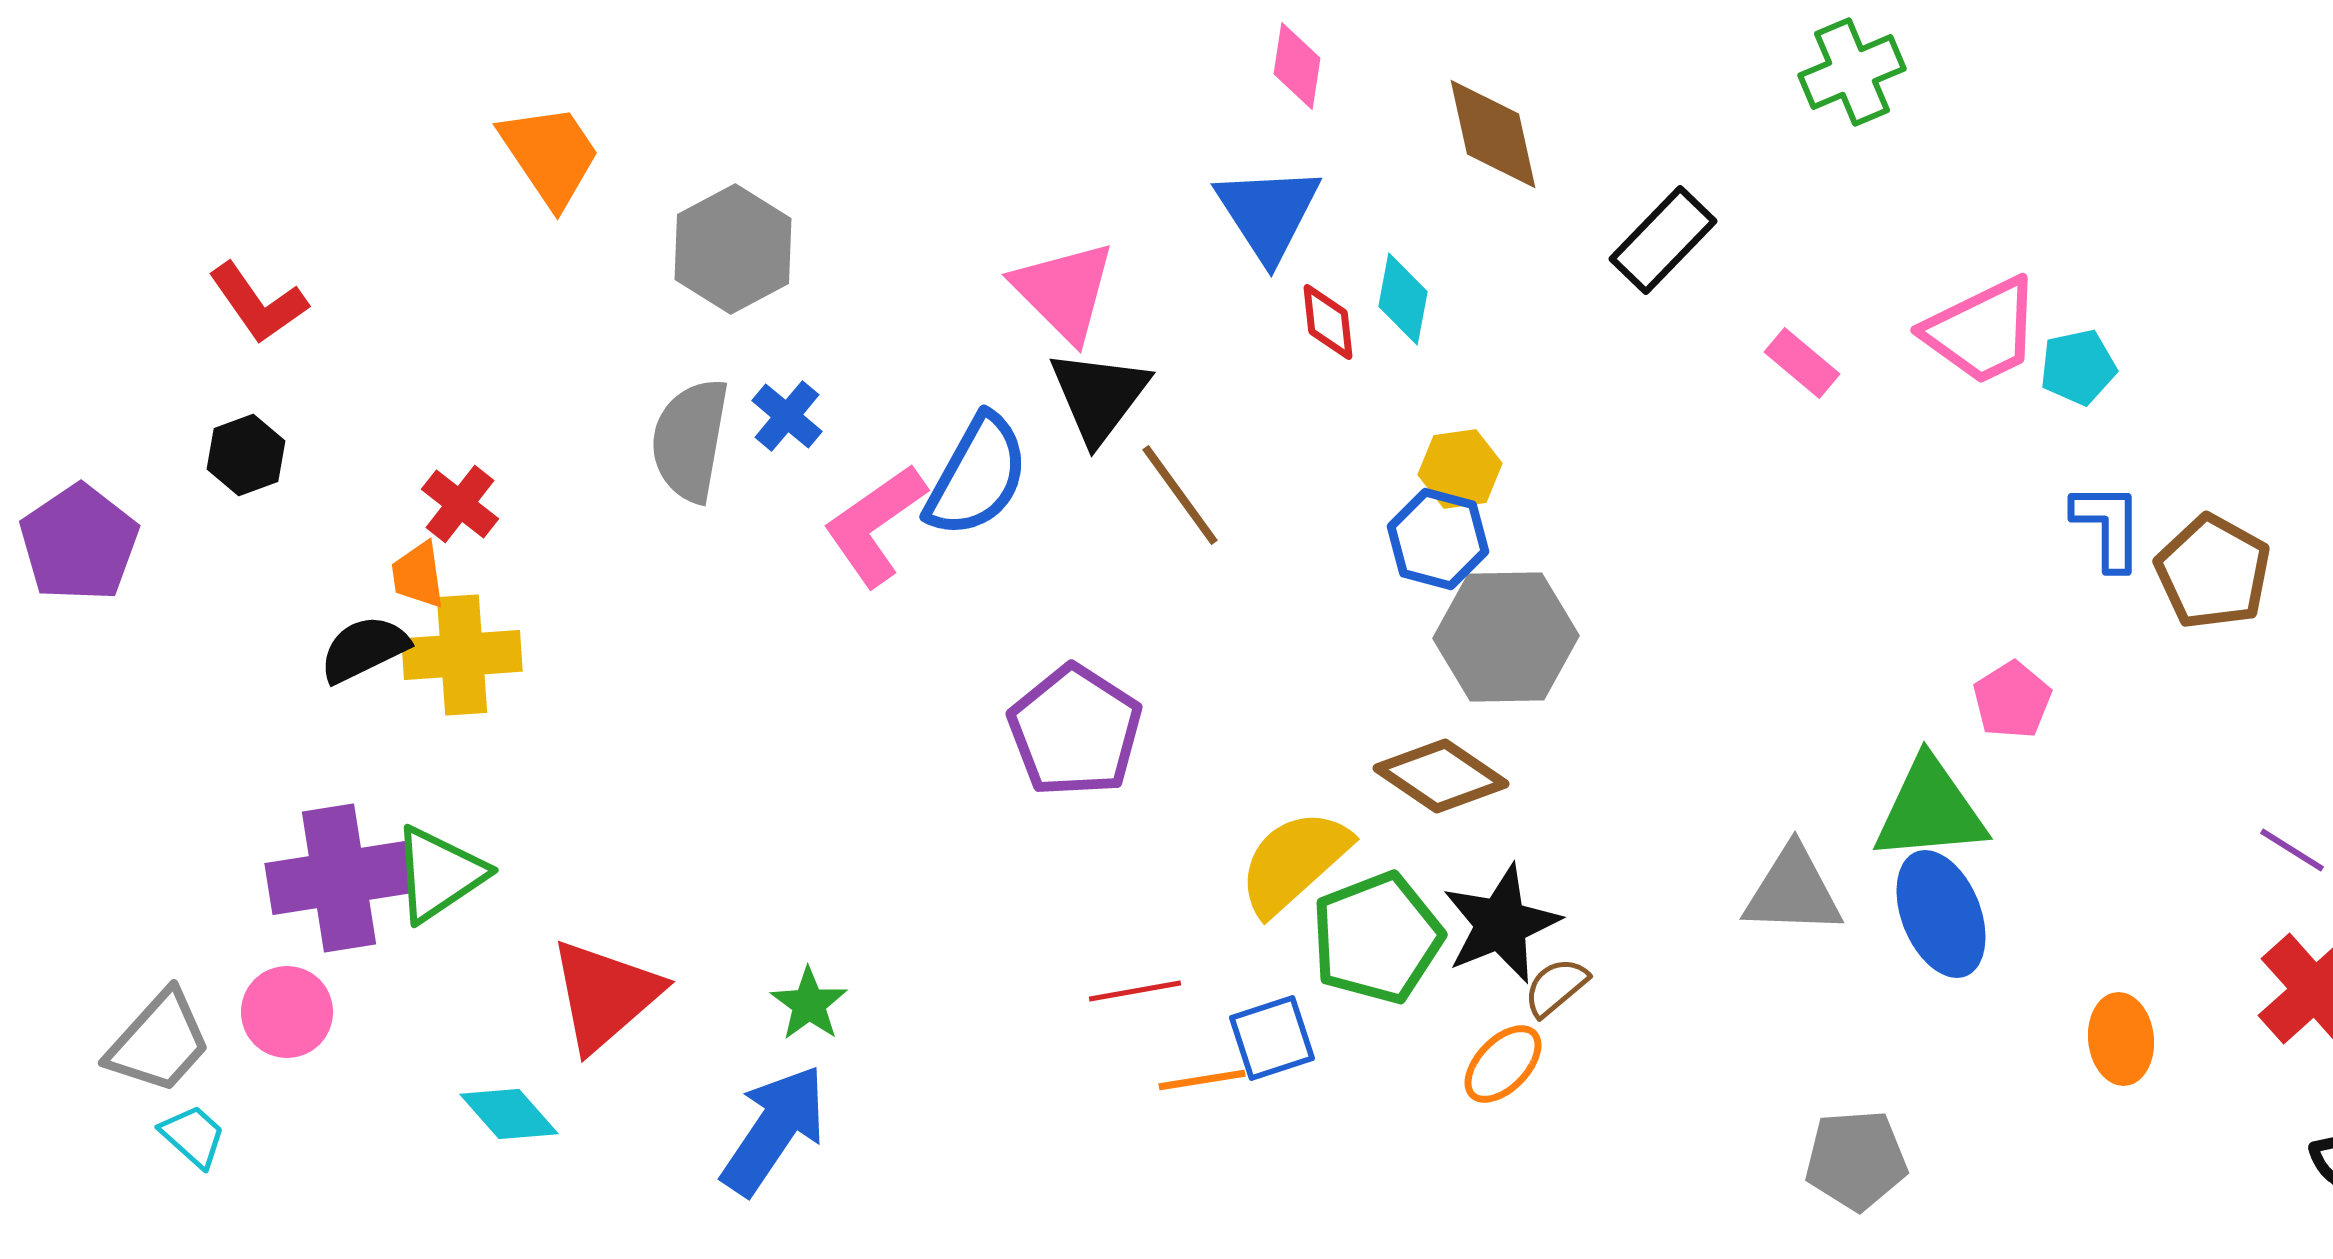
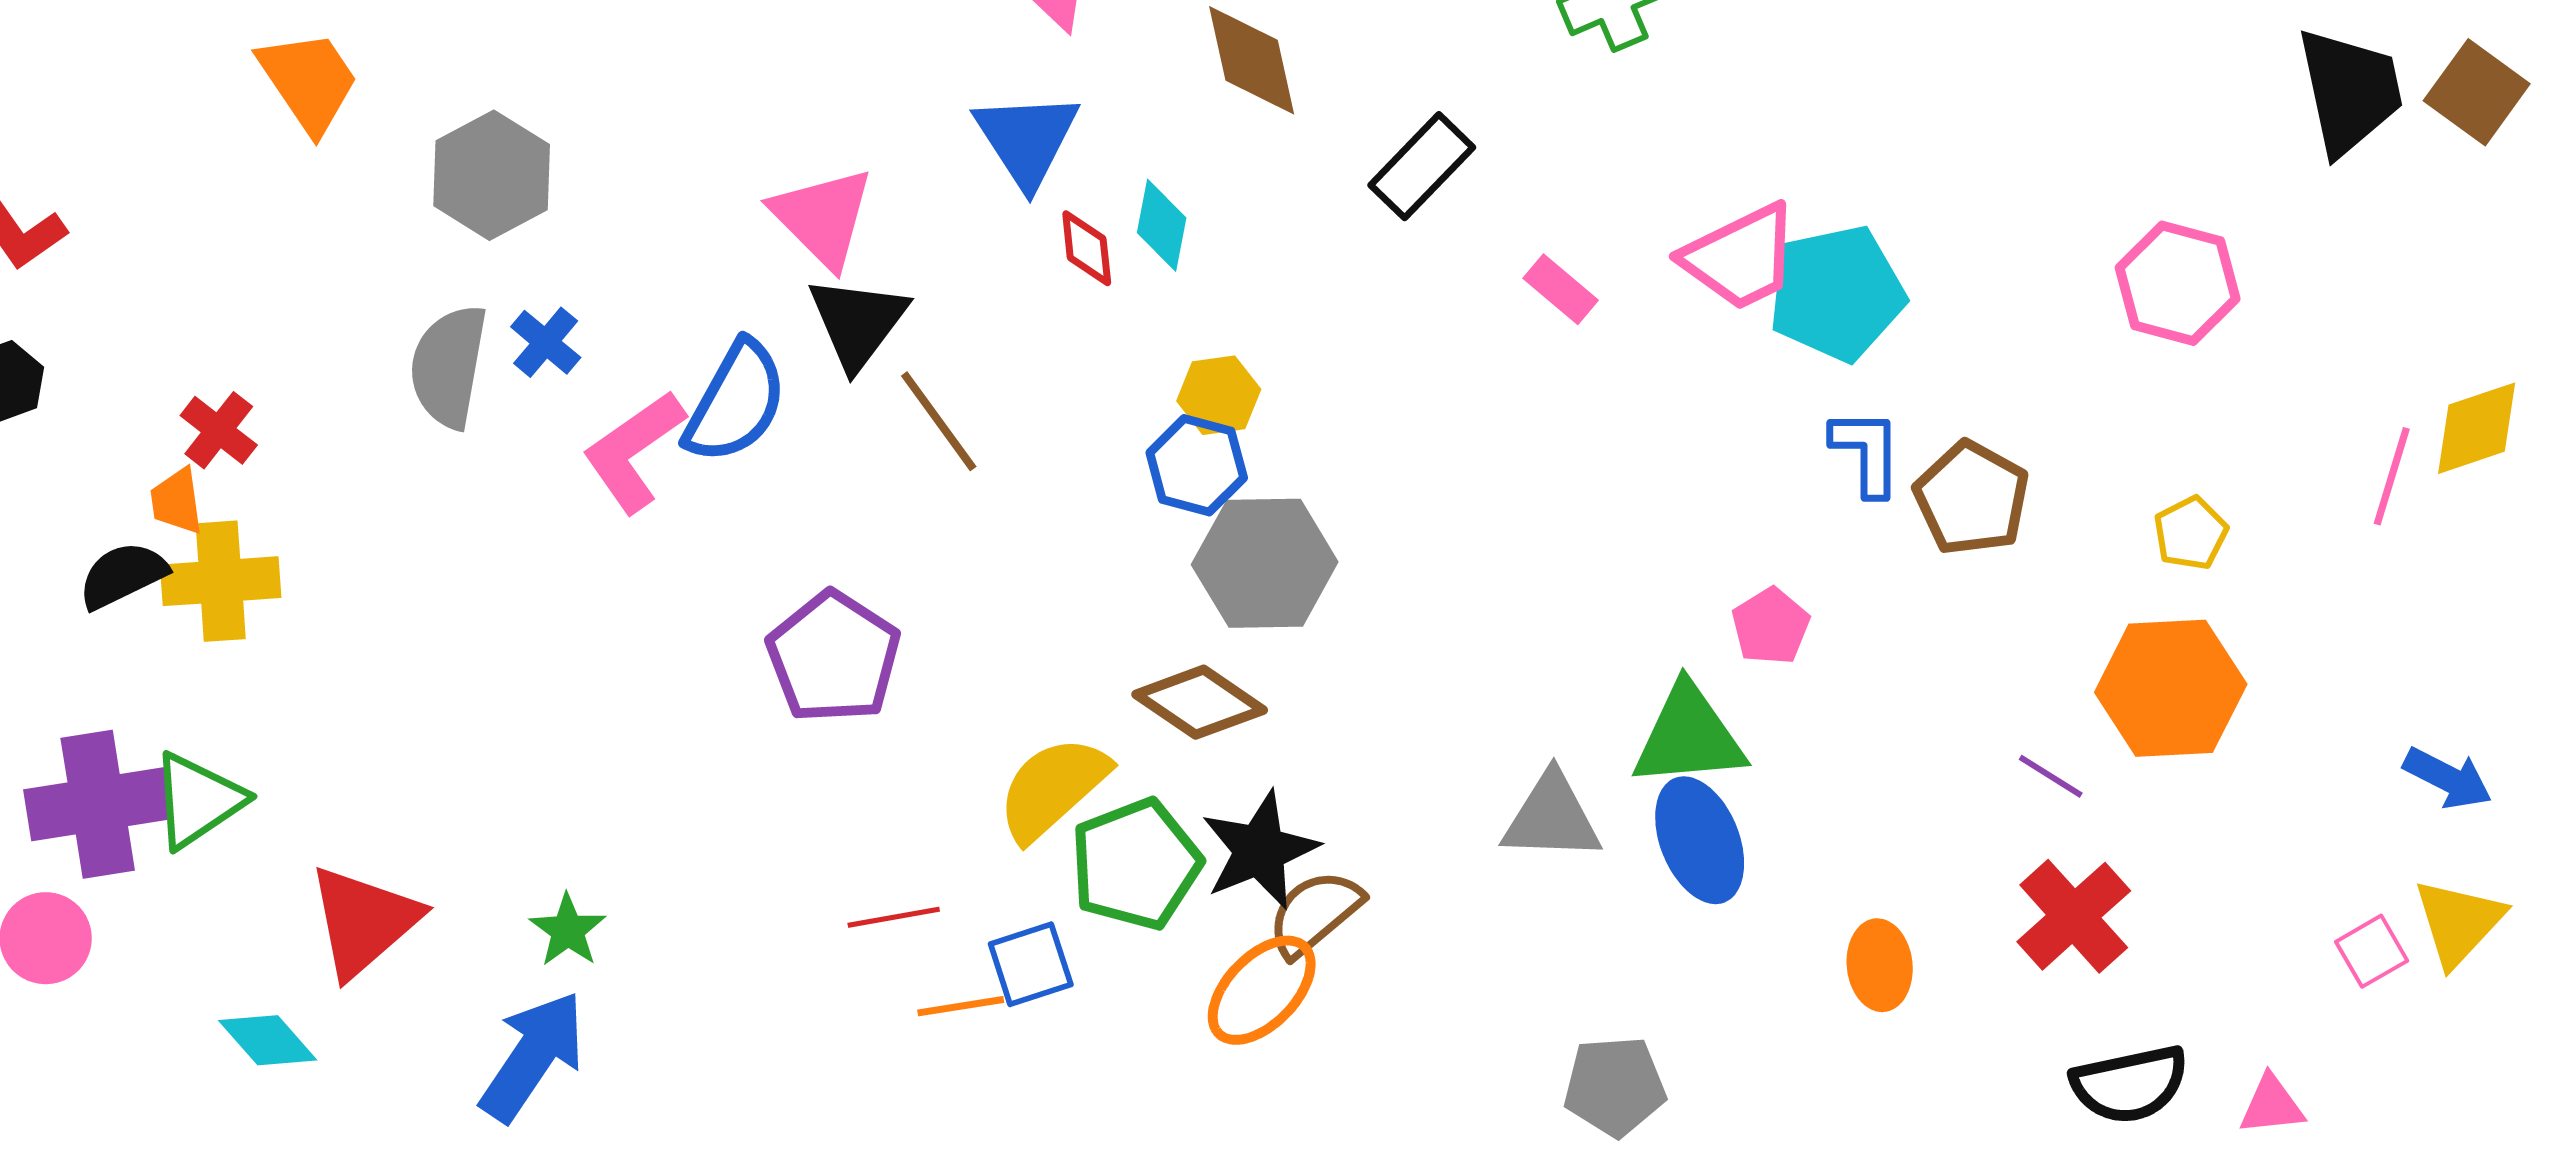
cyan pentagon: (2078, 367) -> (1837, 293), size x1.8
brown semicircle: (1556, 987) -> (1315, 913), size x1.5
orange ellipse: (1503, 1064) -> (1262, 990), size x1.4

